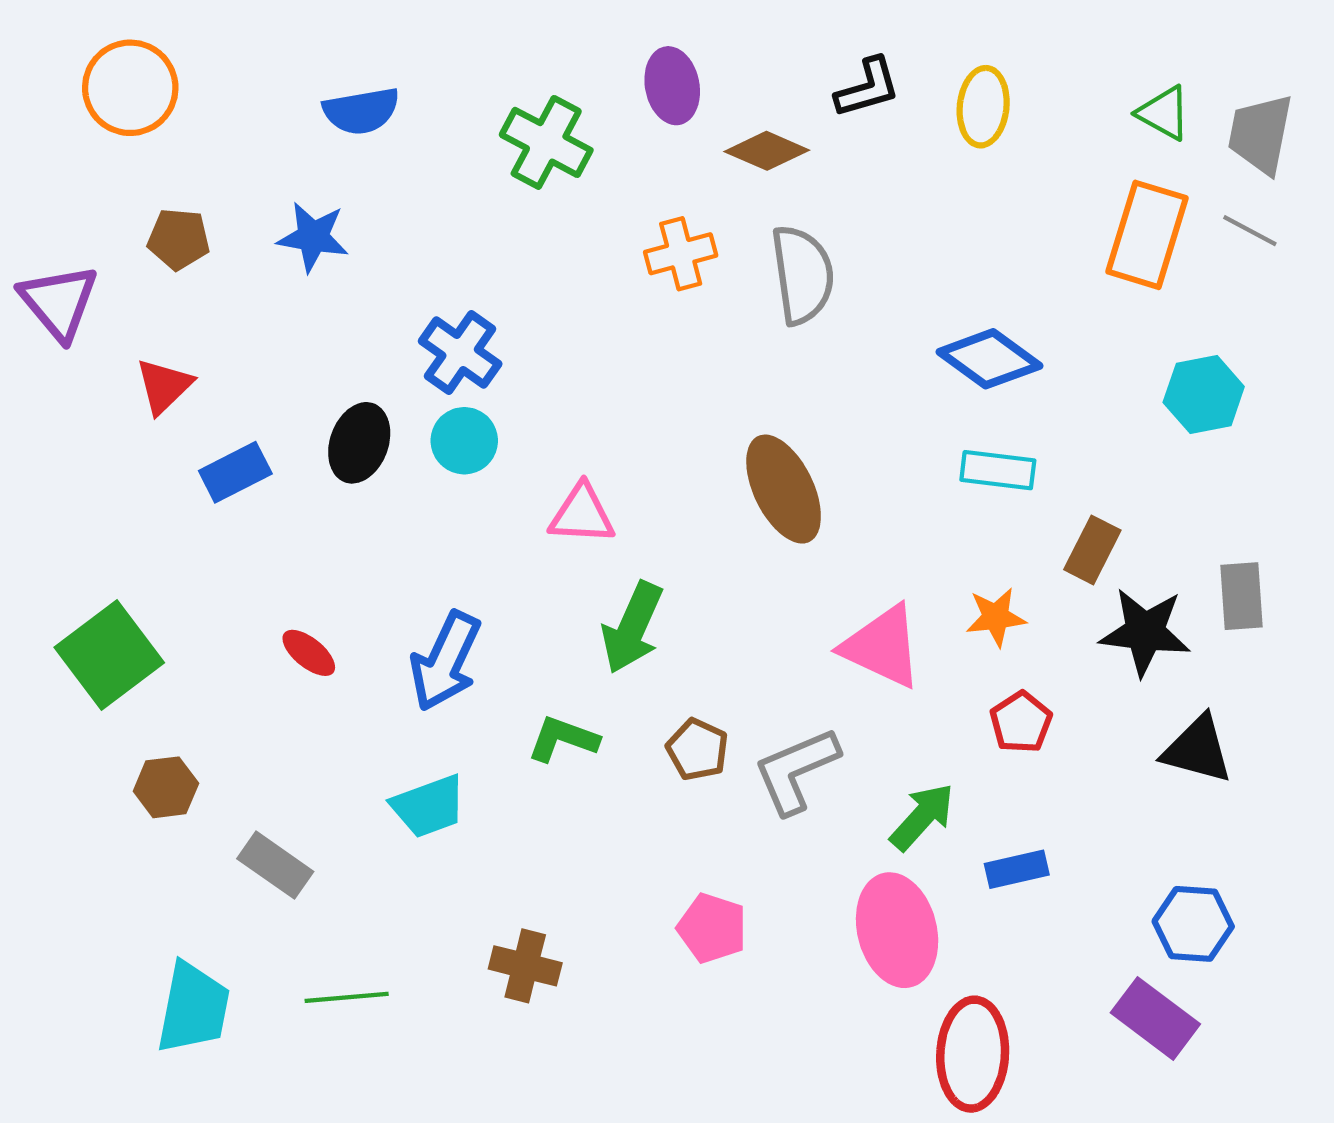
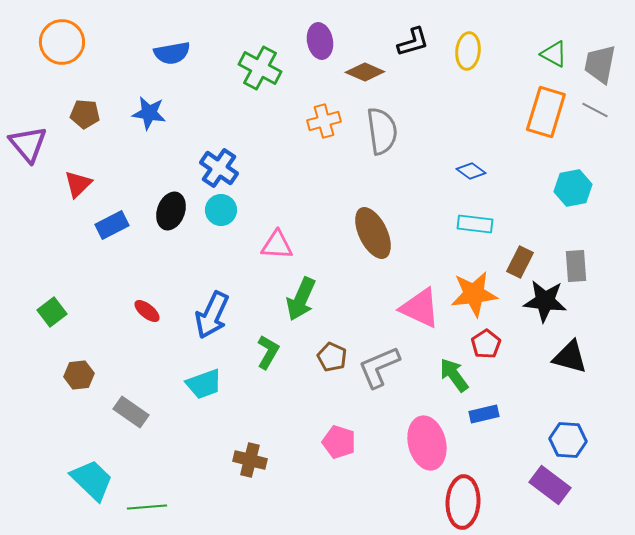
blue diamond: (989, 359) -> (471, 171), size x0.6
gray rectangle: (1242, 596) -> (576, 266), moved
orange star: (996, 617) -> (474, 294), size x1.6
green square: (109, 655) -> (52, 312), size x0.6
green L-shape: (563, 739) -> (268, 352), turned 100
green arrow: (922, 817) -> (454, 375), moved, turned -78
green line: (347, 997) -> (147, 507), moved
cyan trapezoid: (193, 1008) -> (92, 480), turned -57

